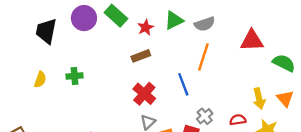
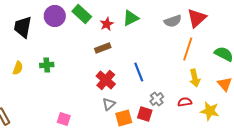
gray semicircle: (205, 24) -> (173, 21), moved
red triangle: (252, 41) -> (197, 18), moved, turned -40
orange line: (203, 57) -> (188, 49), moved
yellow arrow: (259, 98) -> (195, 78), moved

